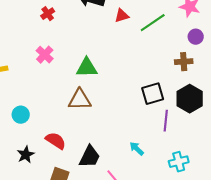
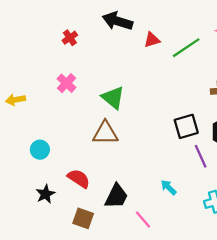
green triangle: (87, 68) -> (113, 98), turned 40
purple line: (166, 121) -> (201, 156), turned -30

